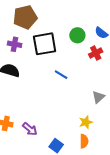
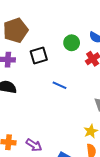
black square: (45, 44) -> (39, 56), size x0.7

